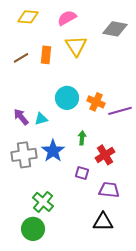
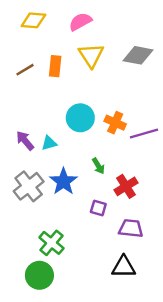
gray diamond: (115, 29) -> (138, 55), moved
green arrow: (82, 138) -> (98, 166), turned 144
gray cross: (24, 155) -> (29, 186), turned -30

